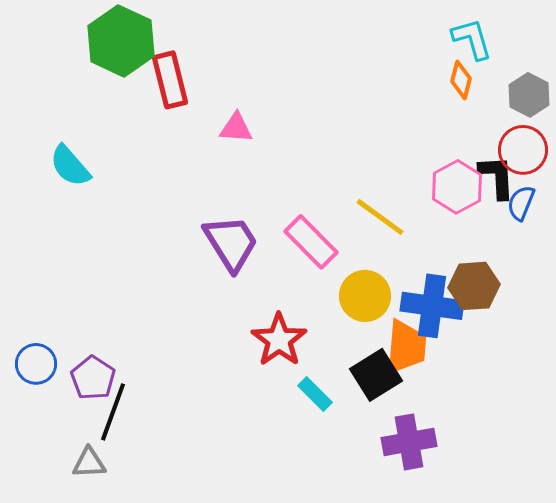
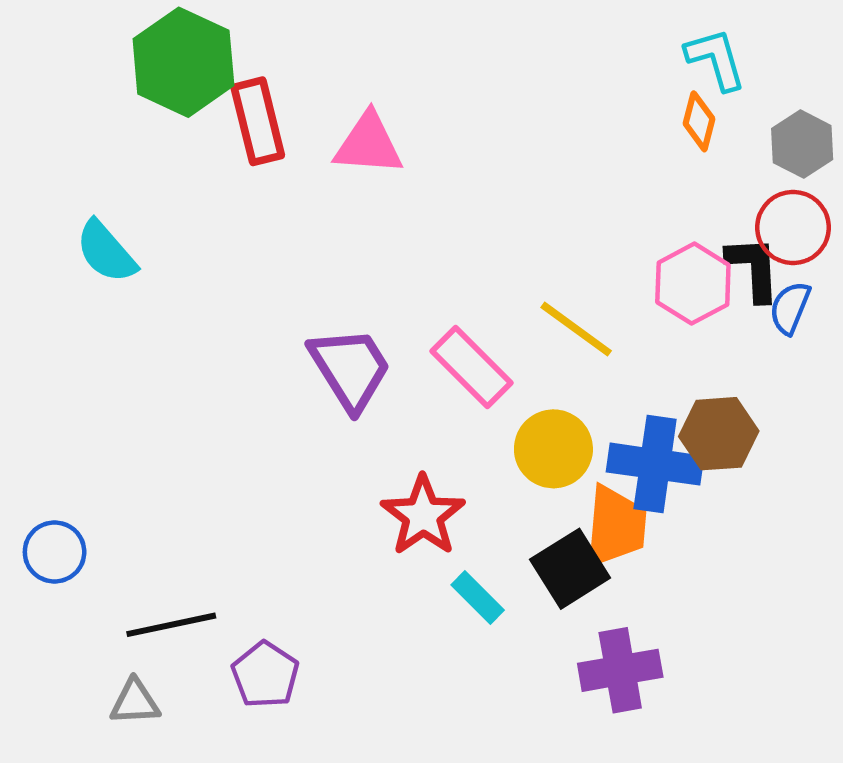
pink triangle: (236, 128) -> (368, 144), moved, size x1.4
purple pentagon: (93, 378) -> (265, 675), moved
black line: (113, 412) -> (171, 625), turned 58

